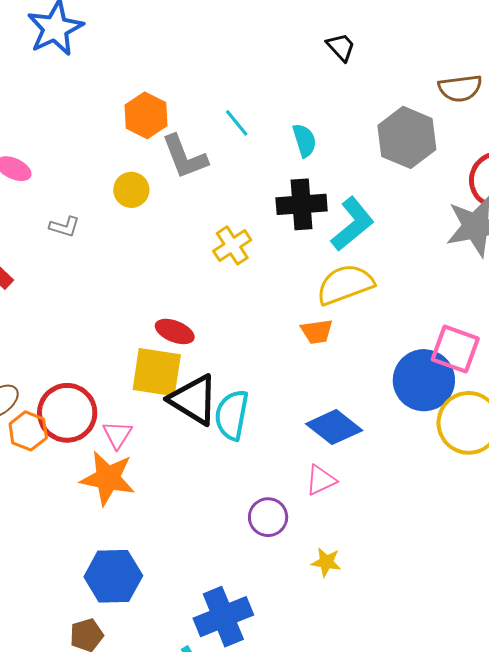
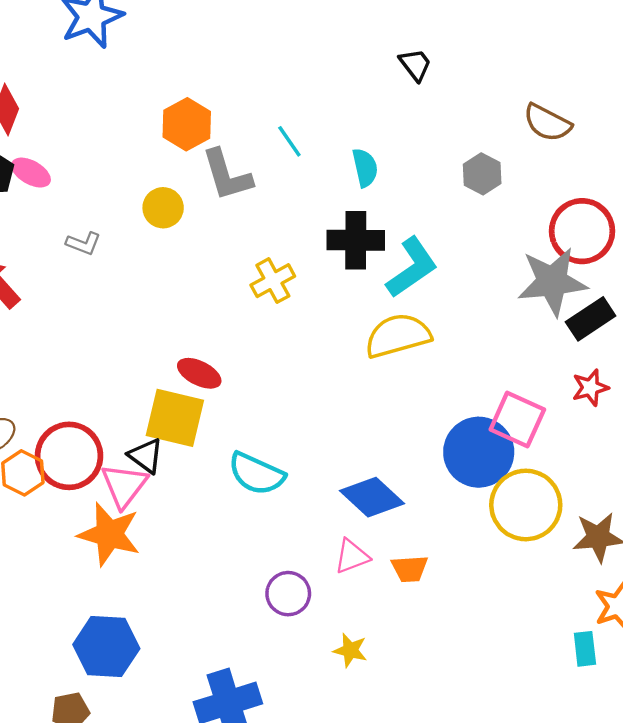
brown semicircle: (460, 88) -> (547, 123), turned 30
gray hexagon: (407, 137) -> (482, 174), size x0.6
orange trapezoid: (317, 331) -> (410, 569), moved
black triangle: (194, 400) -> (146, 456), moved, size x0.6
cyan semicircle: (232, 415) -> (256, 474), turned -81
pink triangle: (117, 435) -> (124, 485), size x1.4

